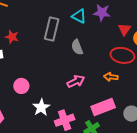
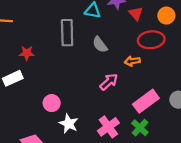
red triangle: (124, 29) -> (136, 13), moved
orange arrow: (111, 77) -> (132, 61), moved
white star: (41, 107) -> (69, 124), moved

